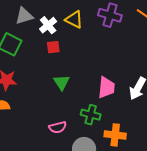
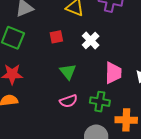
white cross: (48, 25) -> (91, 40), moved
pink semicircle: (58, 127) -> (69, 101), moved

